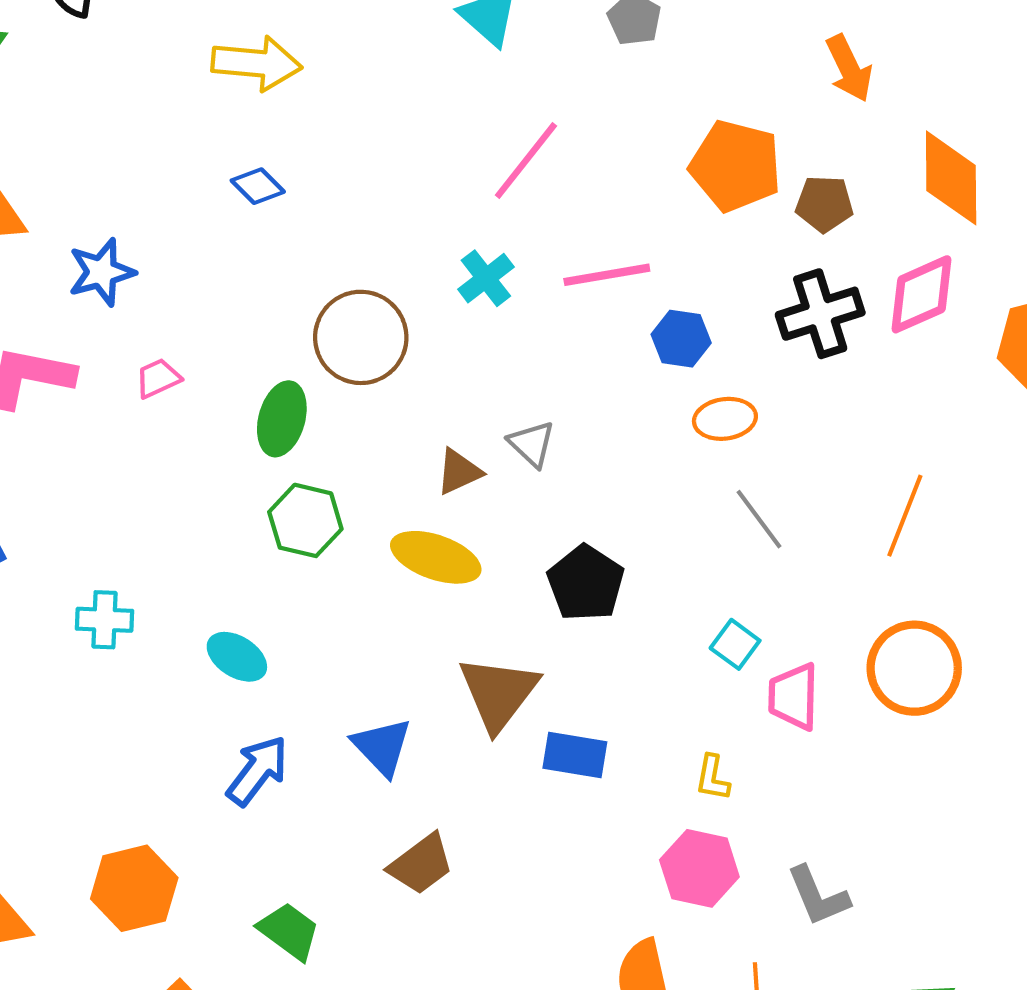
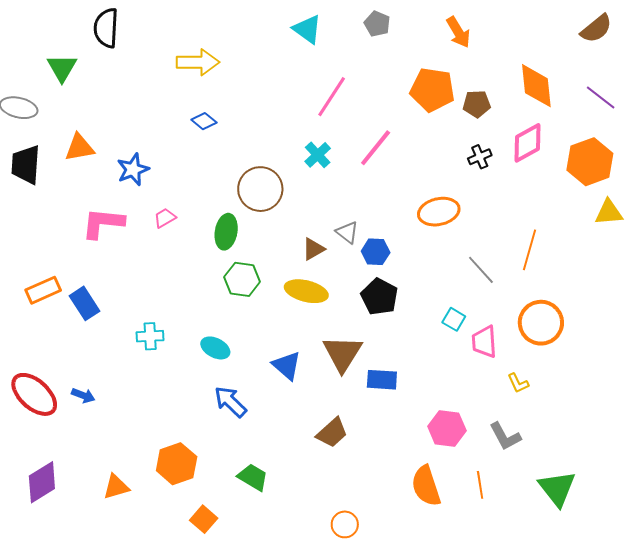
orange arrow: (849, 68) -> (458, 32), moved
pink line: (607, 275) -> (376, 148), turned -36
black cross: (820, 314) -> (480, 157), size x0.6
blue hexagon: (681, 339) -> (376, 252), moved
orange ellipse: (725, 419) -> (439, 212), size x1.4
gray line: (759, 519) -> (481, 270), moved
blue triangle: (382, 747) -> (287, 366), moved
blue arrow: (257, 771) -> (230, 402), turned -78
yellow L-shape: (713, 778) -> (518, 383), moved, turned -30
brown trapezoid: (421, 864) -> (332, 433), moved

